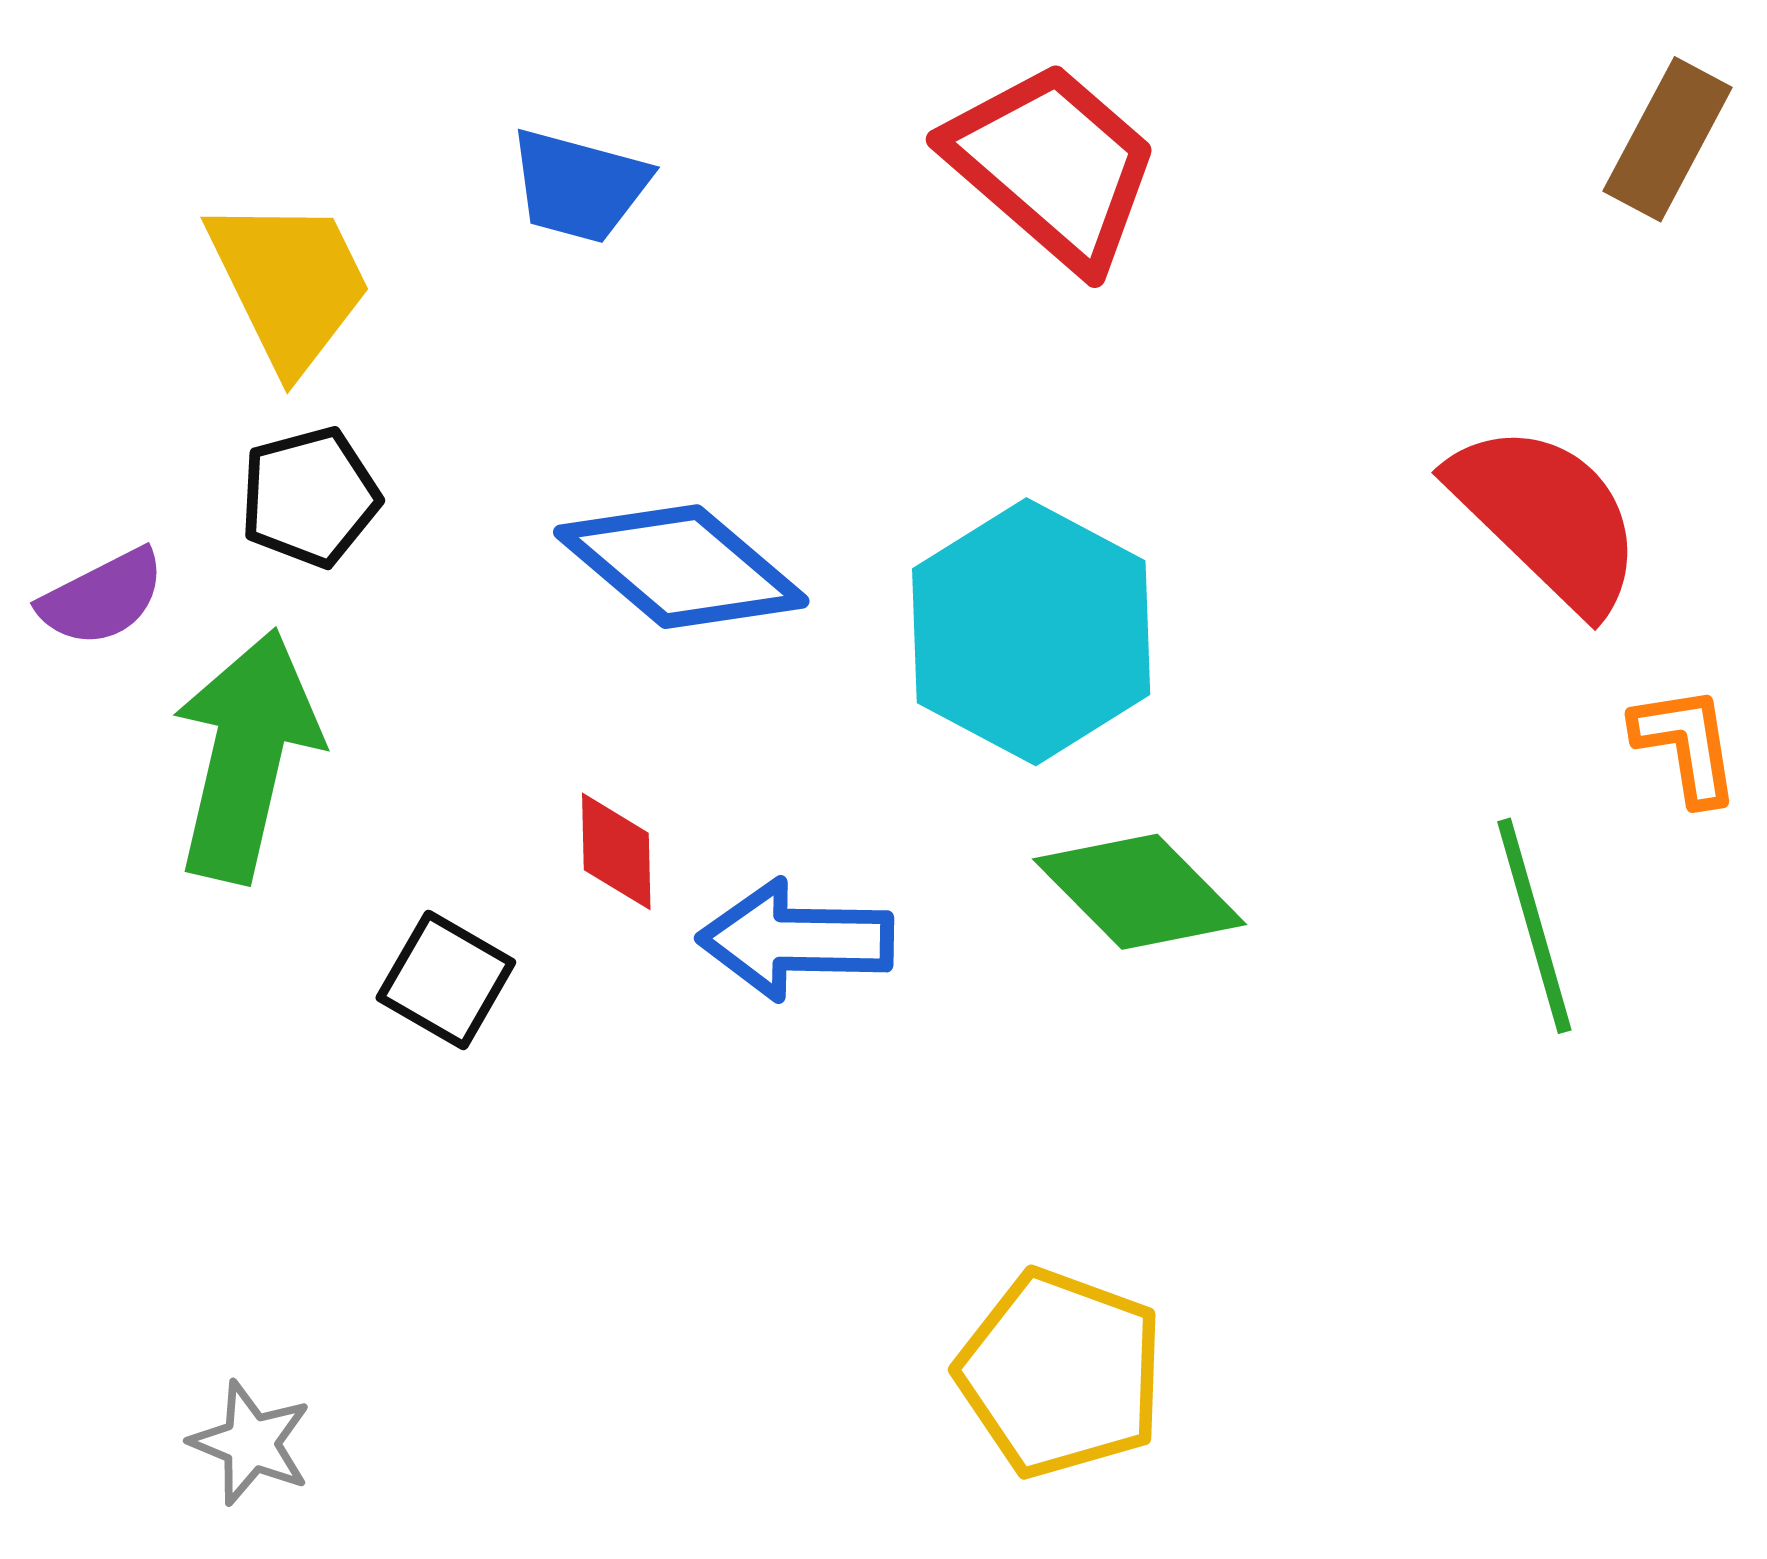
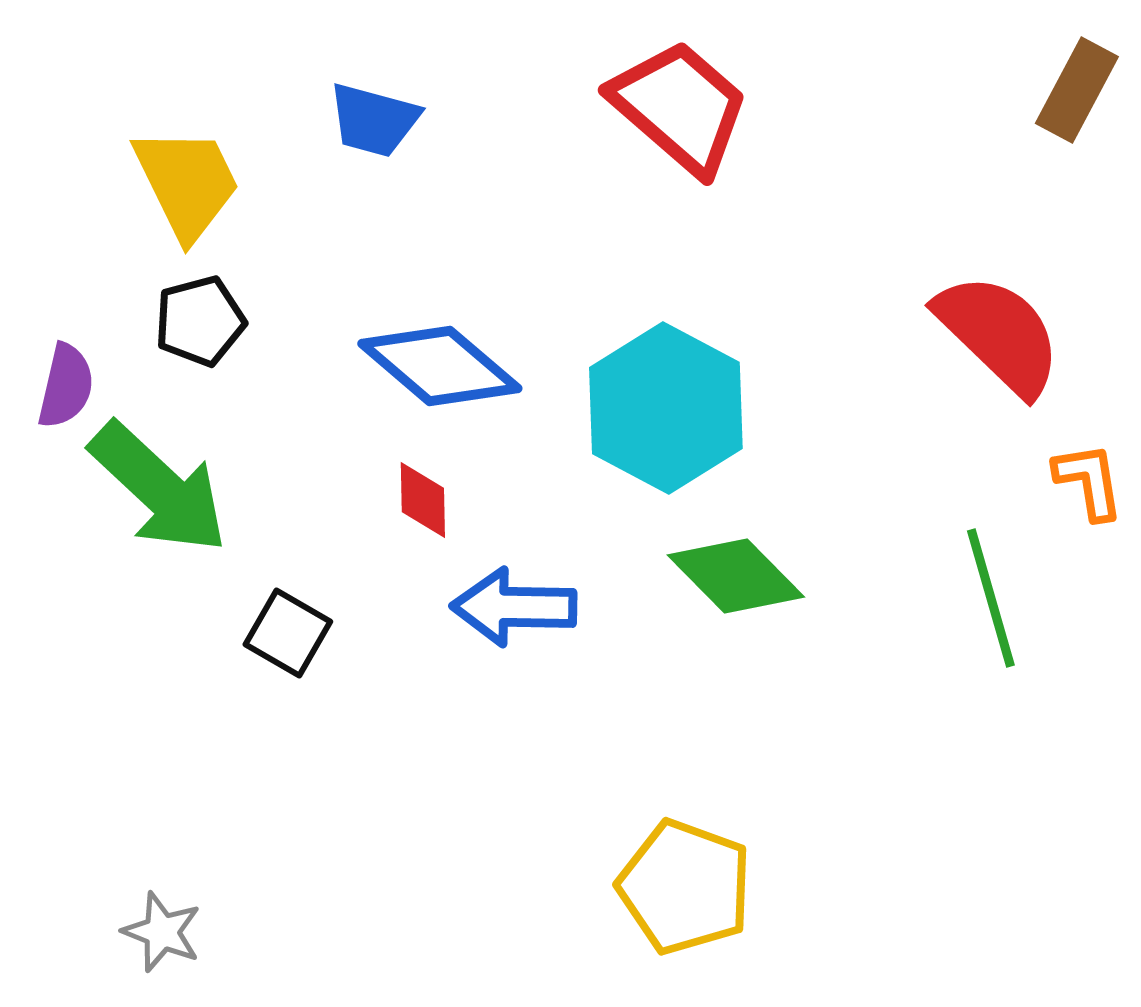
purple semicircle: (102, 598) -> (66, 386), turned -50
green arrow: (246, 756) -> (159, 488), turned 120
red diamond: (616, 851) -> (423, 500), moved

